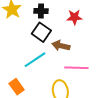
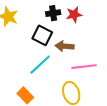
black cross: (41, 11) -> (53, 13), moved

